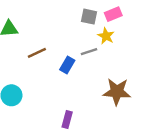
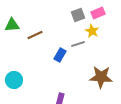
gray square: (89, 17) -> (78, 15), turned -32
brown line: (37, 53) -> (35, 35), moved

